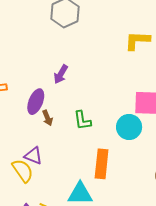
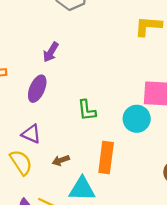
purple arrow: (61, 74) -> (51, 52), moved
brown arrow: (48, 118) -> (61, 160), moved, turned 91
purple triangle: (33, 156) -> (31, 134), moved

